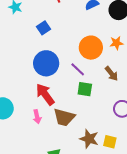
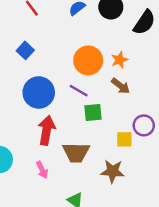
orange star: (116, 43) -> (119, 60), moved
red arrow: (45, 94) -> (47, 130), turned 60
pink arrow: (37, 117) -> (42, 170), moved
yellow square: (110, 142) -> (124, 139), moved

